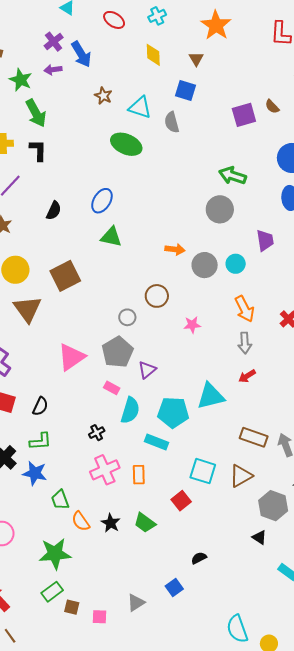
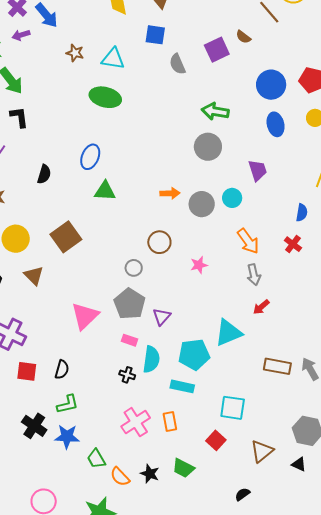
gray semicircle: (172, 122) -> (177, 64), moved
brown triangle: (27, 309) -> (34, 276), size x0.7
black cross: (97, 433) -> (127, 375), moved, turned -35
brown triangle: (241, 476) -> (262, 451), moved

